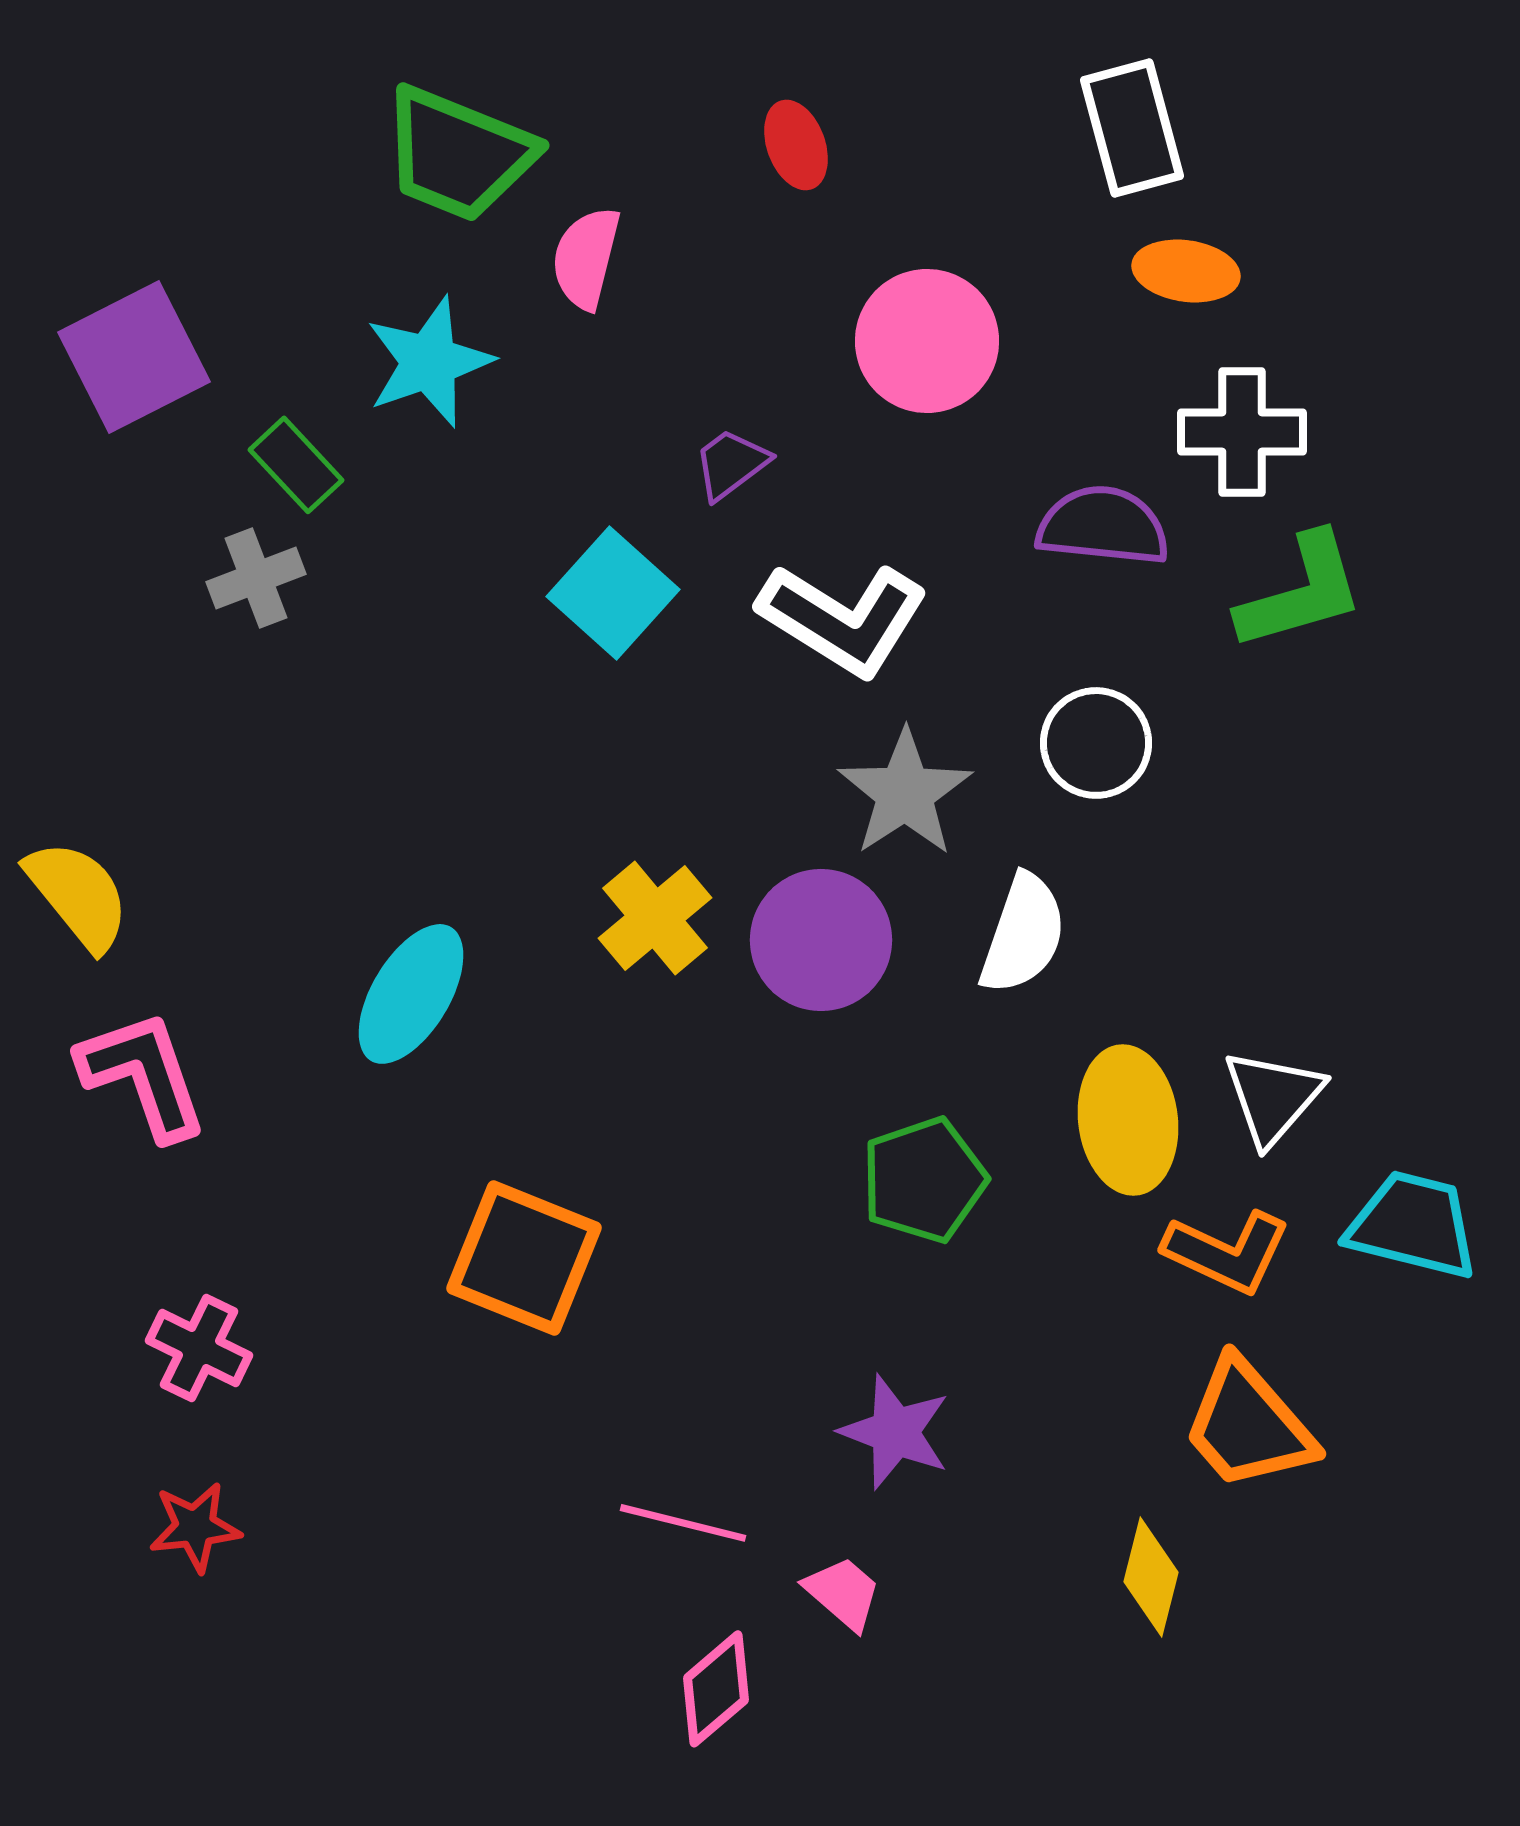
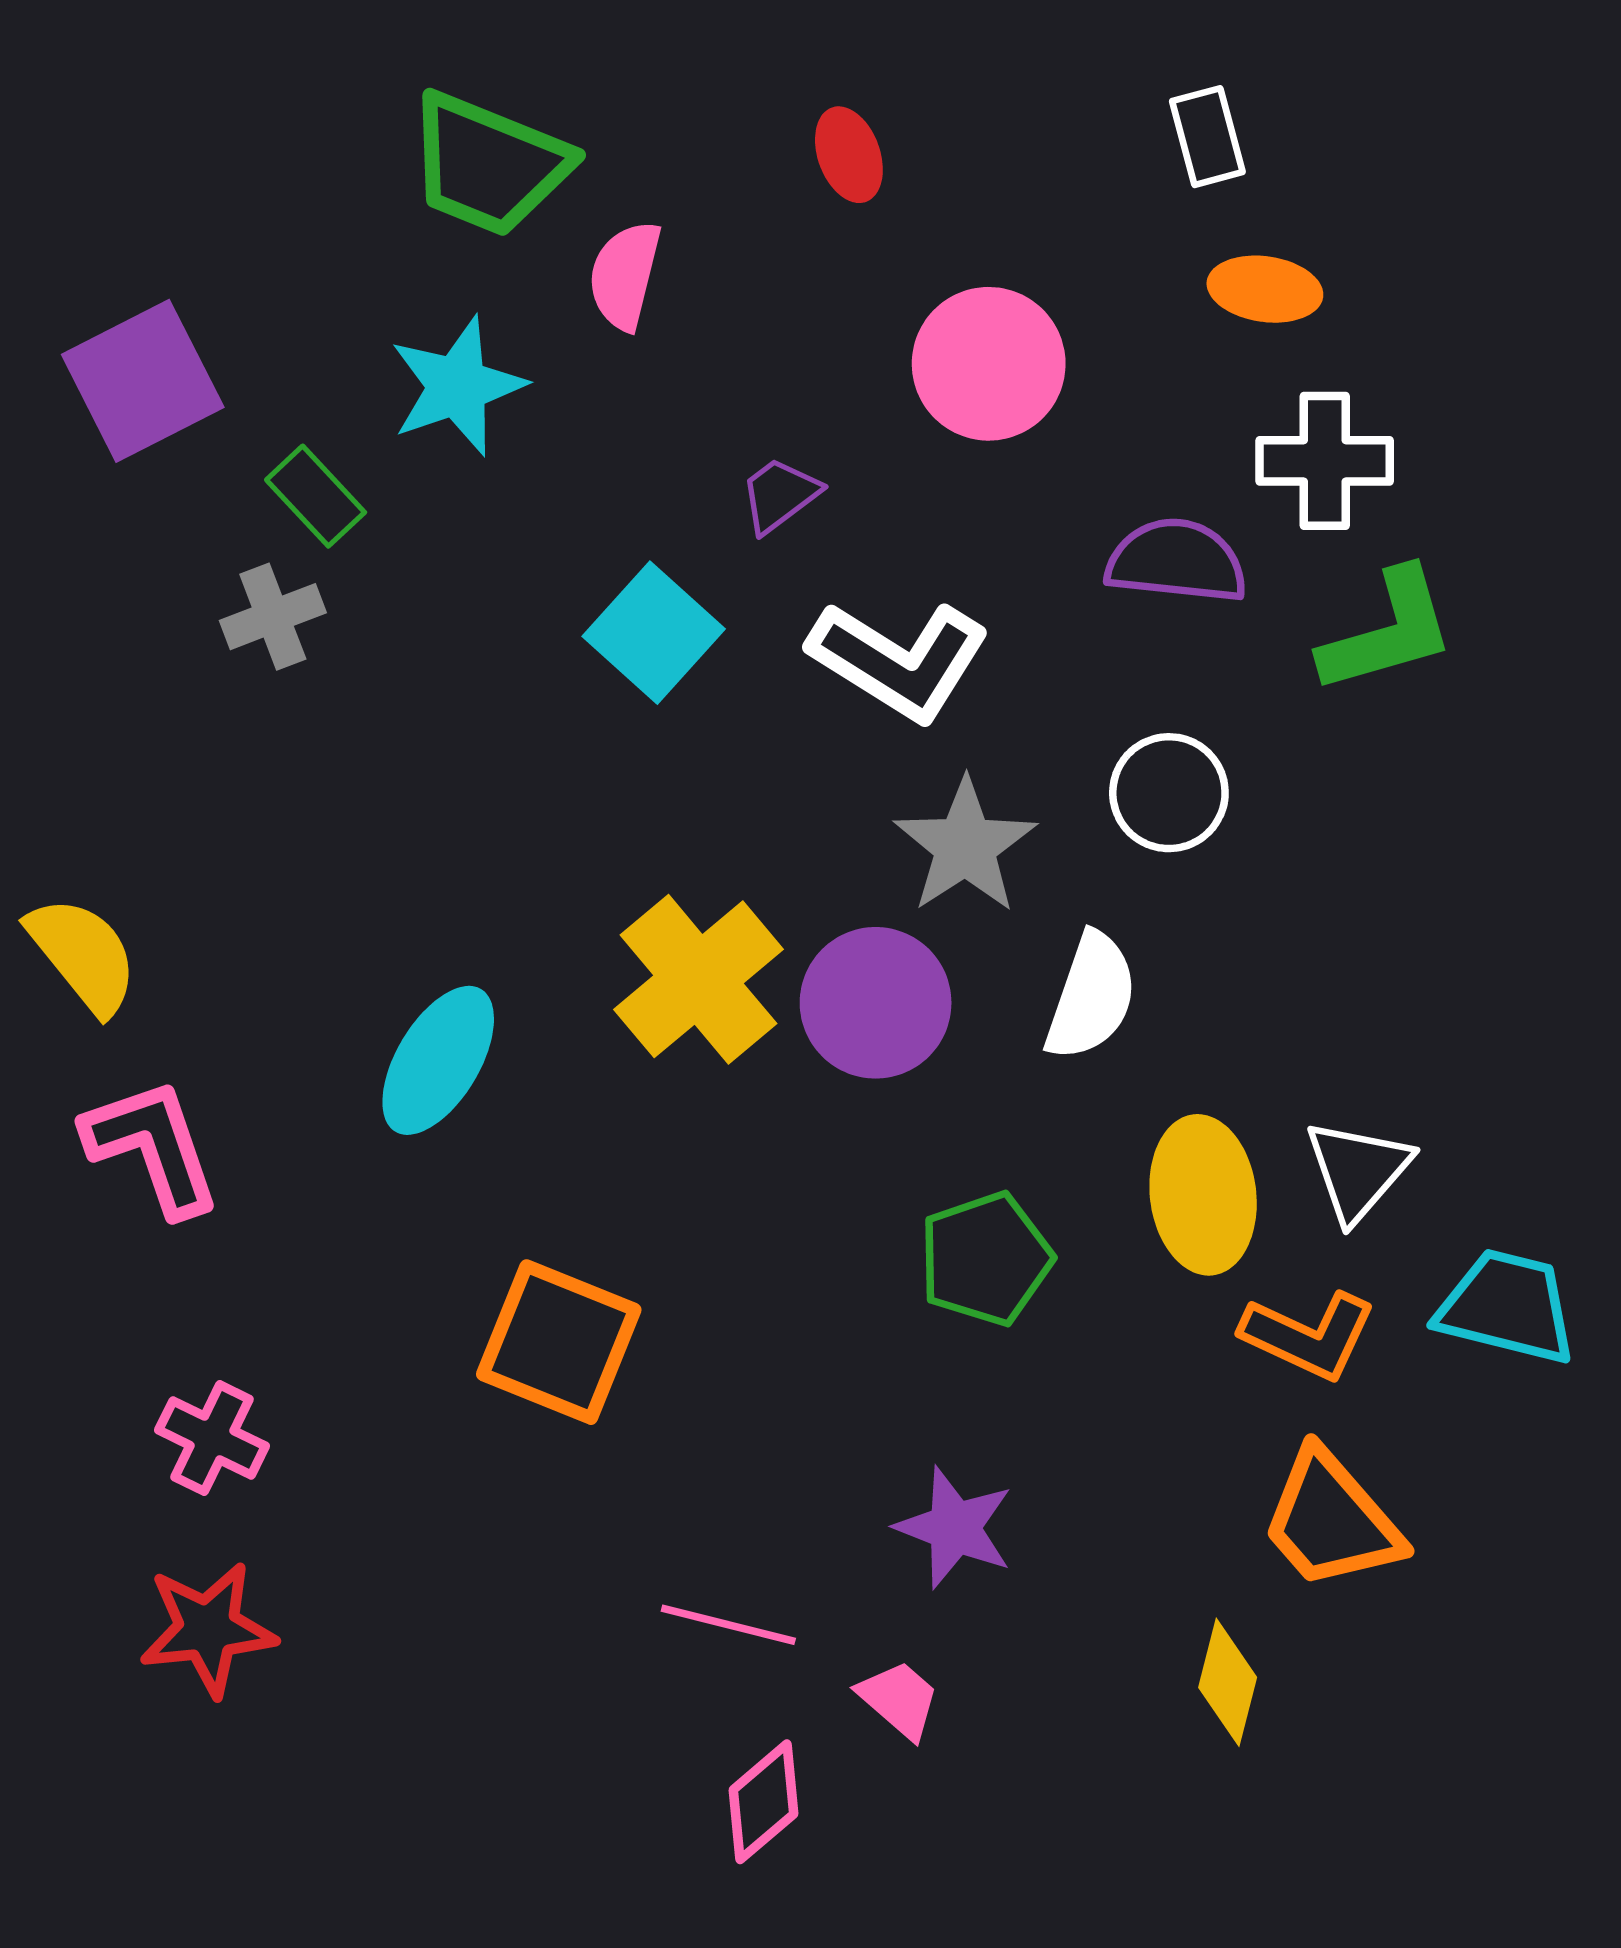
white rectangle: (1132, 128) -> (1207, 137), size x0.7
yellow cross: (655, 918) -> (698, 979), size x1.4
red star: (195, 1527) -> (208, 1629), size x1.4

